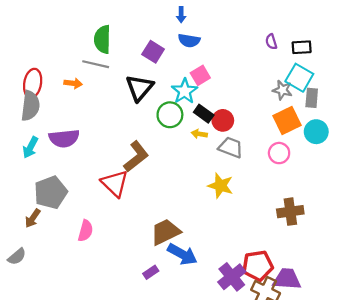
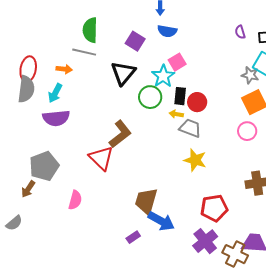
black rectangle: (204, 114) -> (180, 96), turned 60
cyan arrow: (30, 147) -> (55, 93), moved
gray trapezoid: (231, 147) -> (190, 128), moved
brown trapezoid: (165, 232) -> (146, 201), turned -48
red pentagon: (258, 266) -> (214, 208), moved

